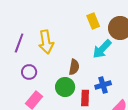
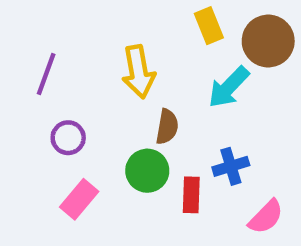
yellow arrow: (46, 42) -> (138, 72), moved

